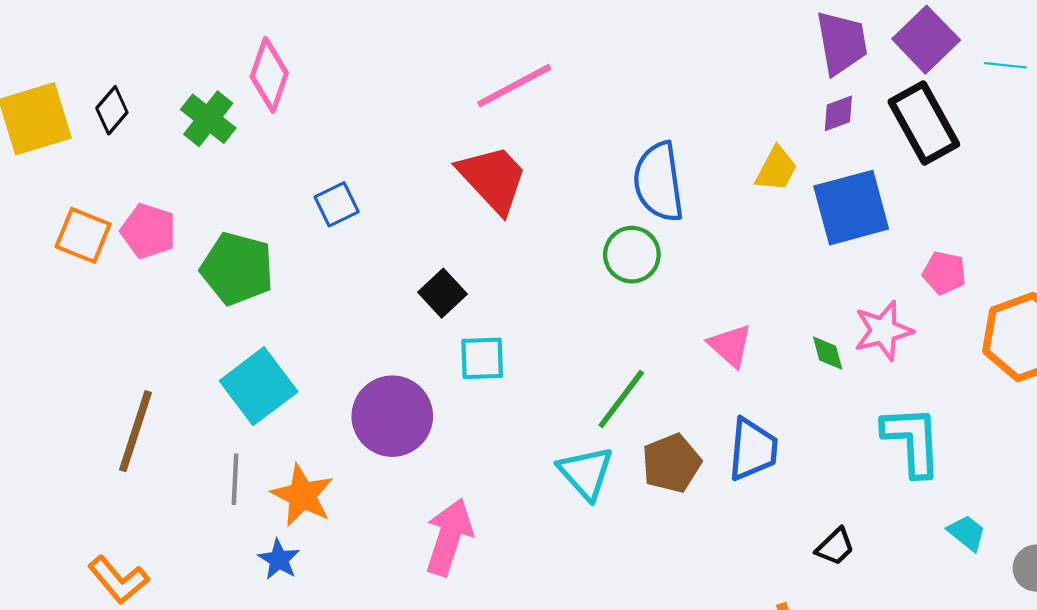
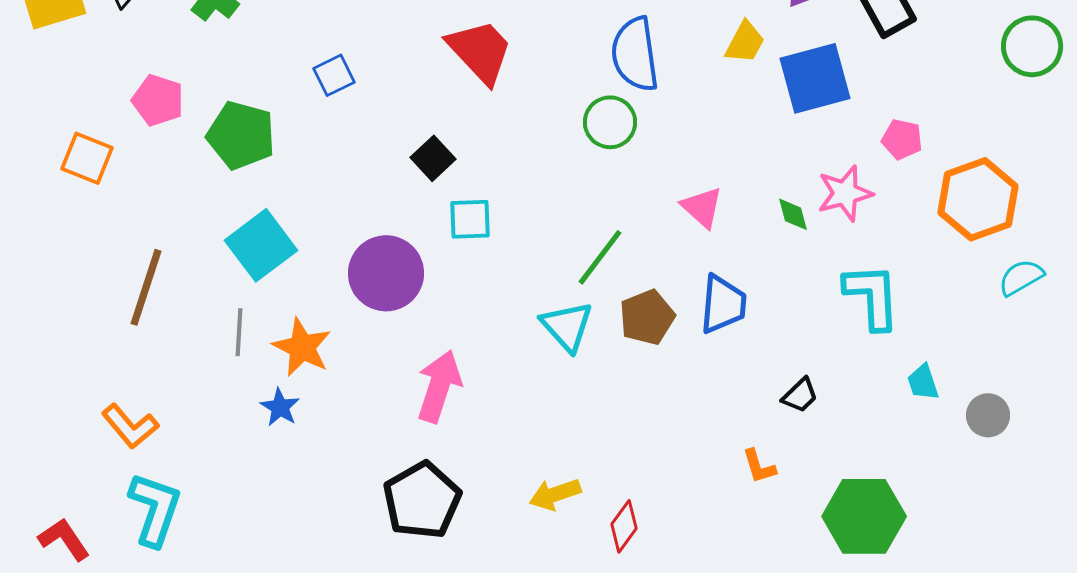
orange square: (83, 235) -> (87, 158), moved
cyan trapezoid: (967, 533) -> (923, 382), turned -147

